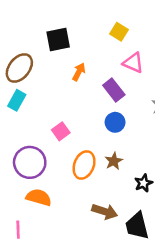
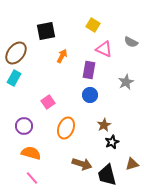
purple rectangle: (114, 90) -> (89, 70), turned 48
brown star: (114, 161) -> (104, 125), moved
purple circle: (30, 162) -> (24, 126), size x0.7
pink line: (18, 230) -> (32, 178), moved, turned -40

